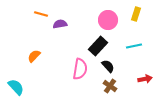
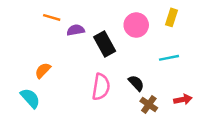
black rectangle: (98, 46) -> (105, 44), moved, turned -72
brown cross: (110, 86) -> (149, 105), moved
cyan semicircle: (16, 87) -> (30, 98), moved

